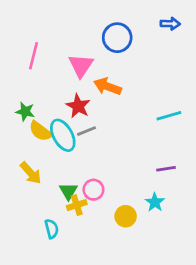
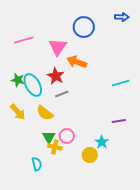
pink line: (33, 56) -> (24, 40), turned 60
yellow semicircle: (40, 131) -> (45, 113), moved
cyan ellipse: (63, 135) -> (33, 85), moved
yellow arrow: (31, 173) -> (18, 112), moved
cyan star: (155, 202) -> (102, 142), moved
yellow cross: (77, 205) -> (55, 147), turned 32

